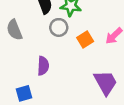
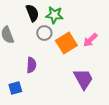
orange square: (85, 39) -> (66, 43), size x1.5

